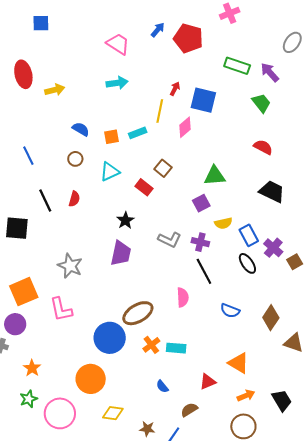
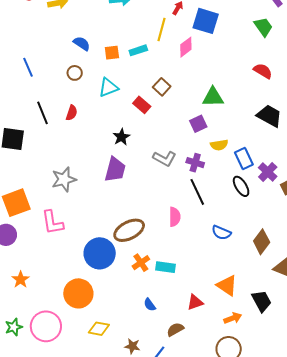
gray star: (70, 266) -> (64, 179), turned 30
green star: (29, 399) -> (14, 327), moved
black trapezoid: (282, 400) -> (262, 301), moved

